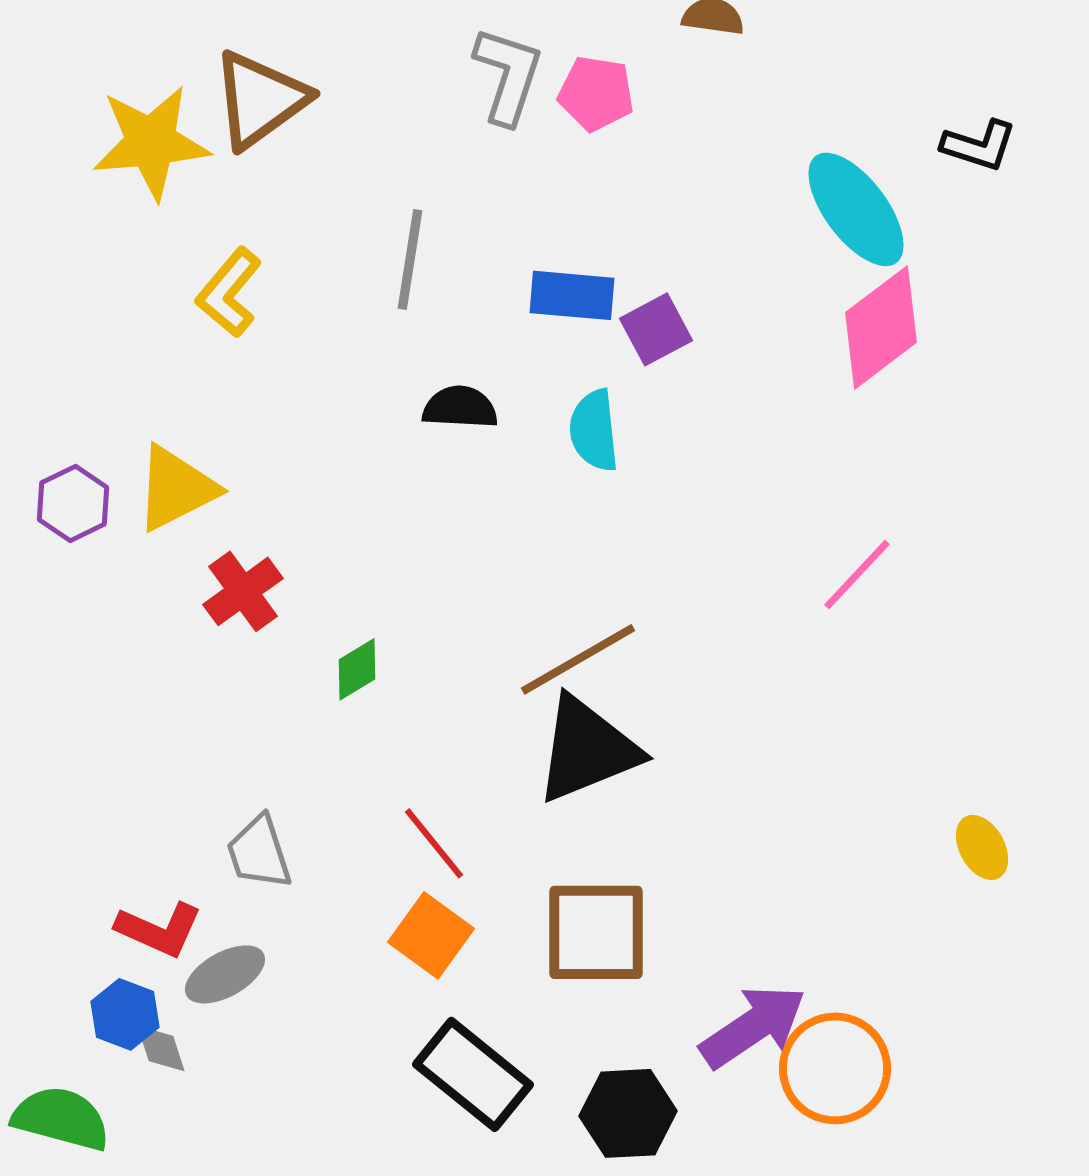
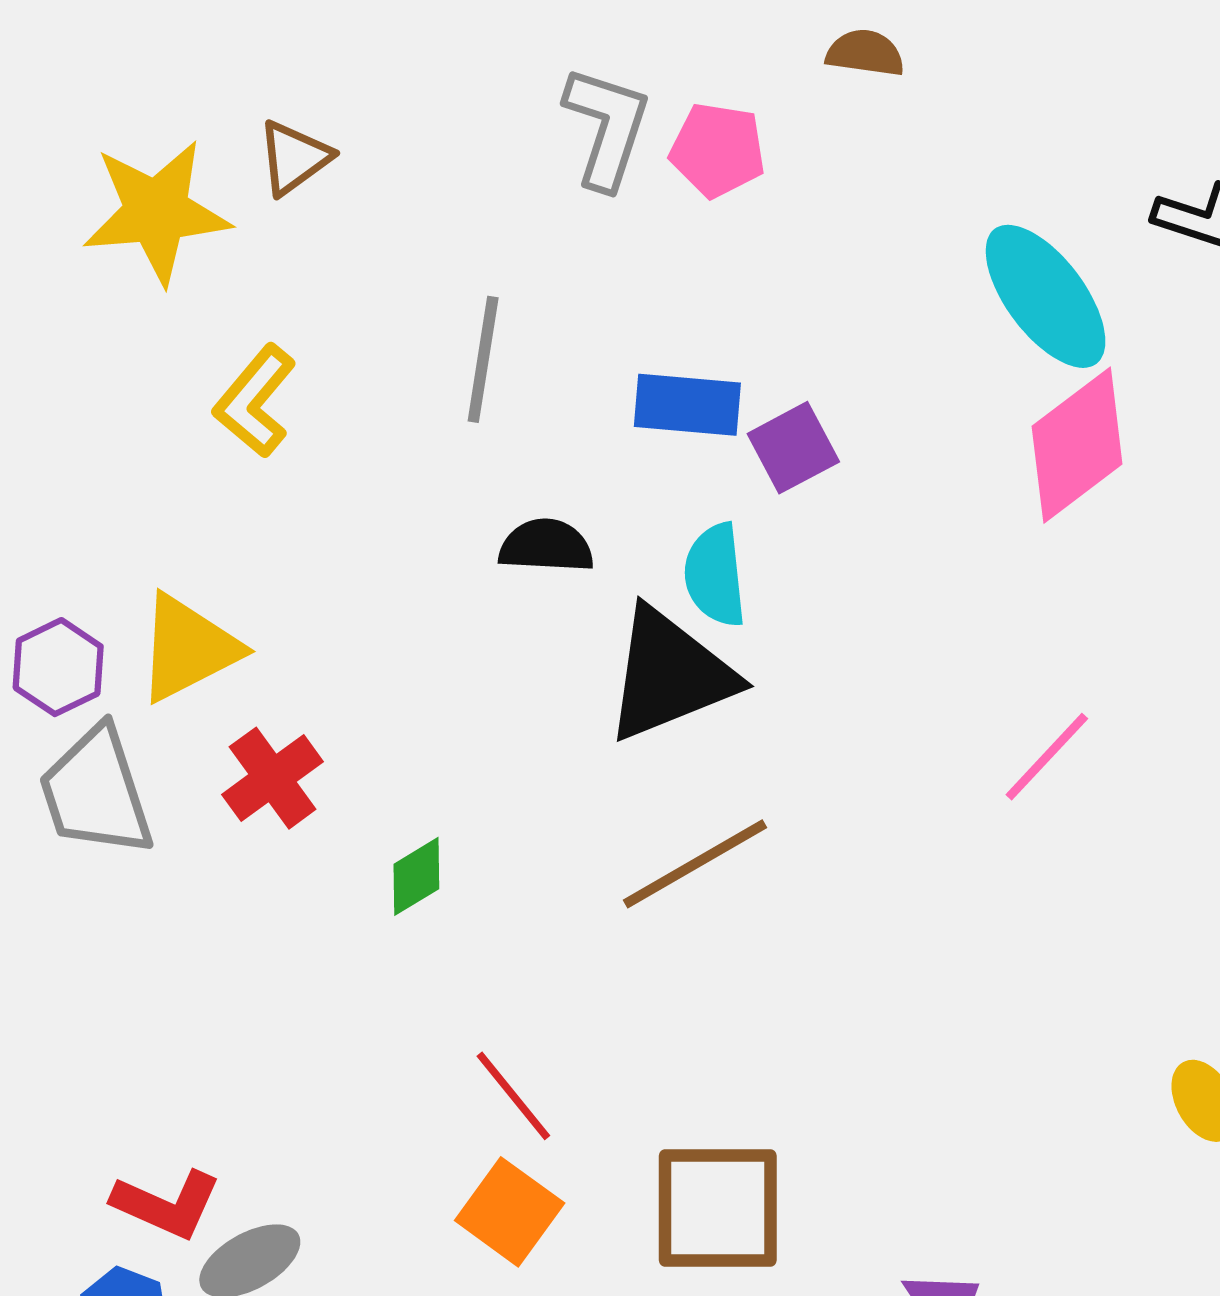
brown triangle: (260, 99) -> (294, 158), size x0.6
black triangle: (587, 749) -> (670, 675), moved
gray trapezoid: (259, 852) -> (96, 792), moved, size x1.4

